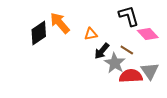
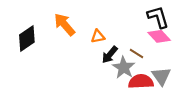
black L-shape: (129, 16) -> (158, 17), moved
black diamond: (39, 33) -> (27, 39), moved

